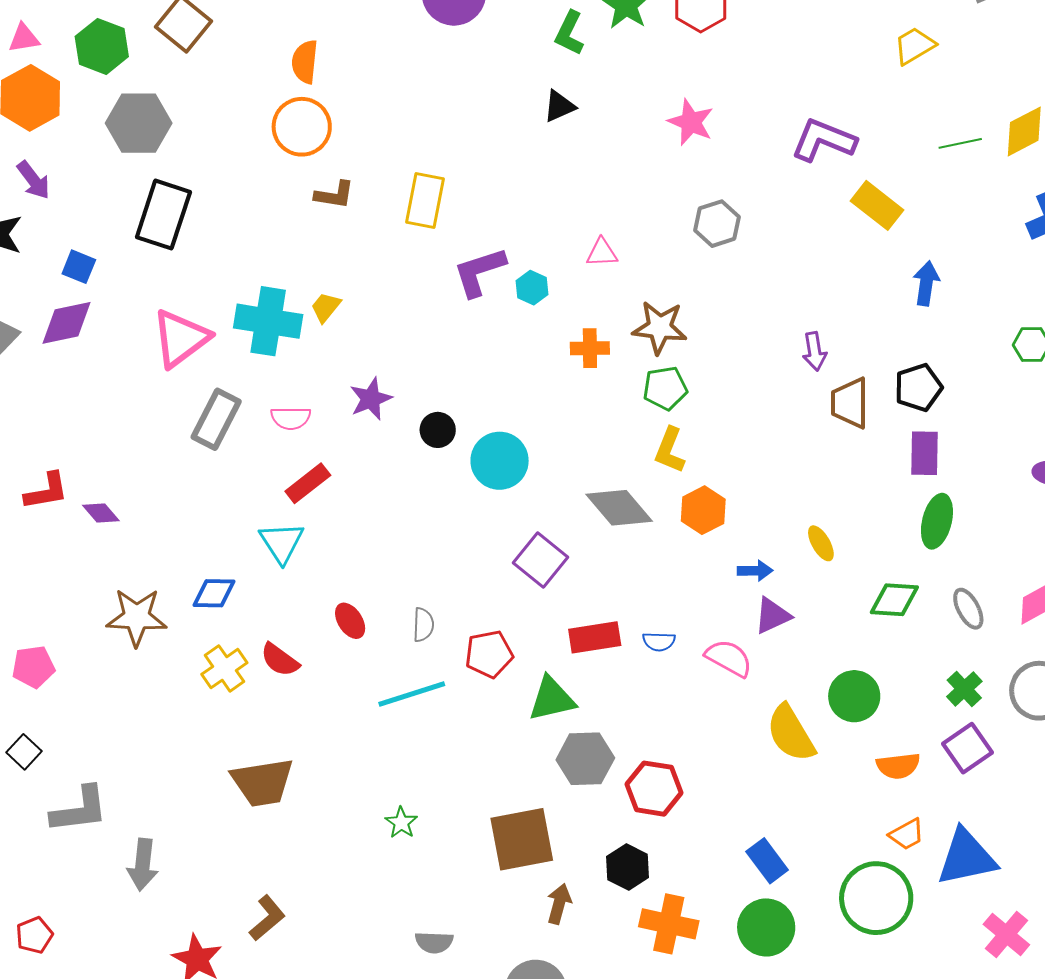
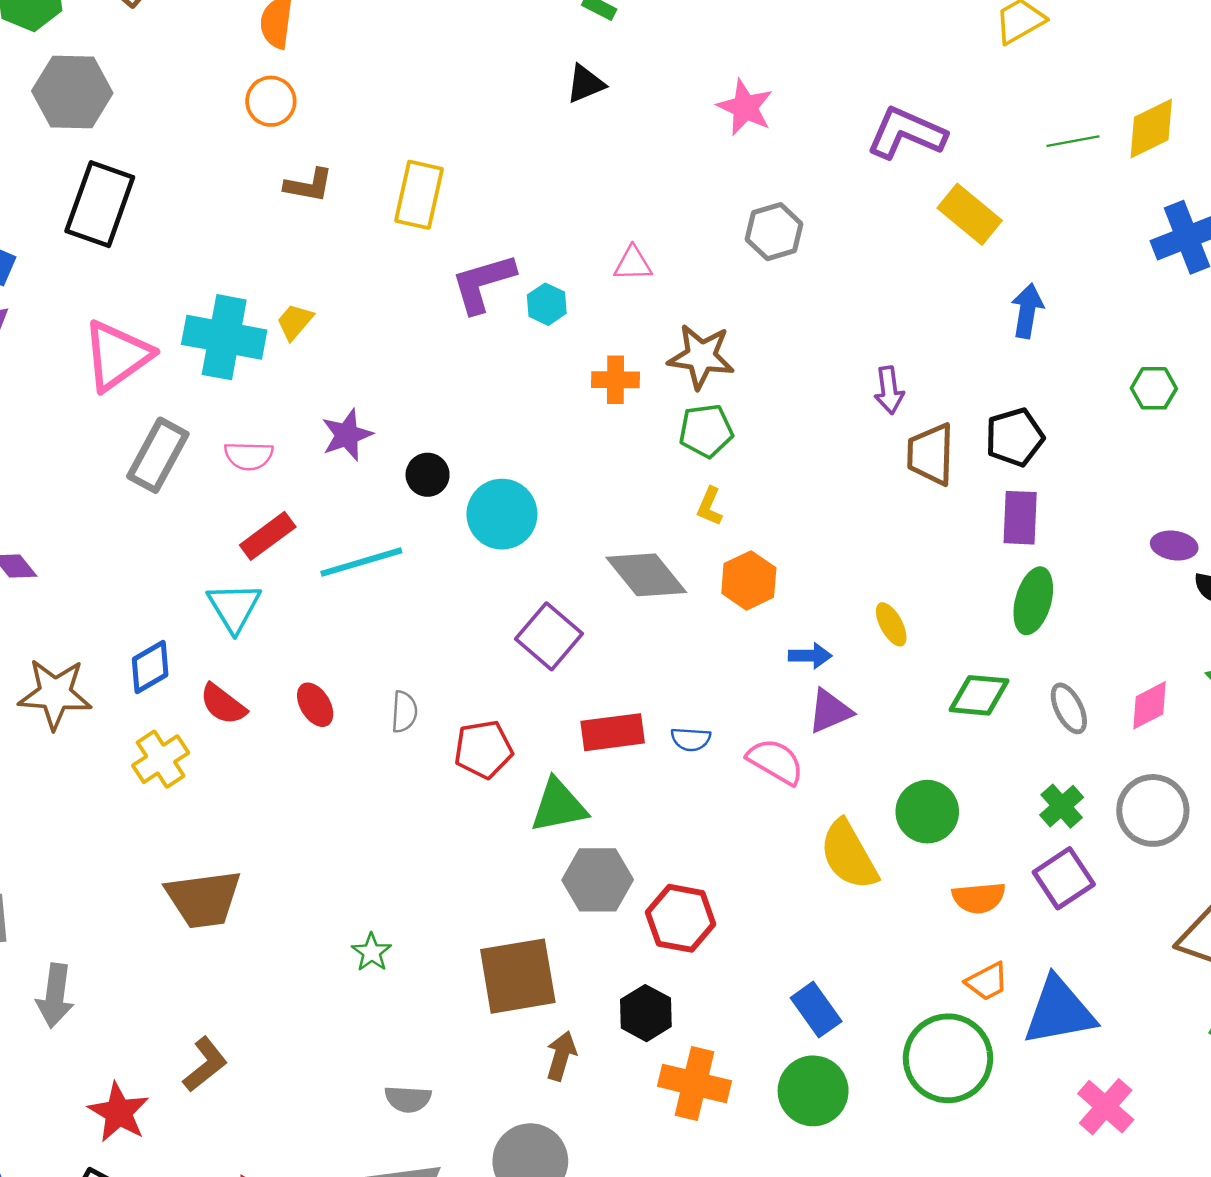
orange circle: (302, 127) -> (271, 101), size x0.7
yellow L-shape: (670, 450) -> (710, 506), size x0.7
blue diamond: (214, 593) -> (150, 667), turned -33
red semicircle: (280, 660) -> (223, 704), moved
cyan line: (412, 694) -> (361, 562), moved

